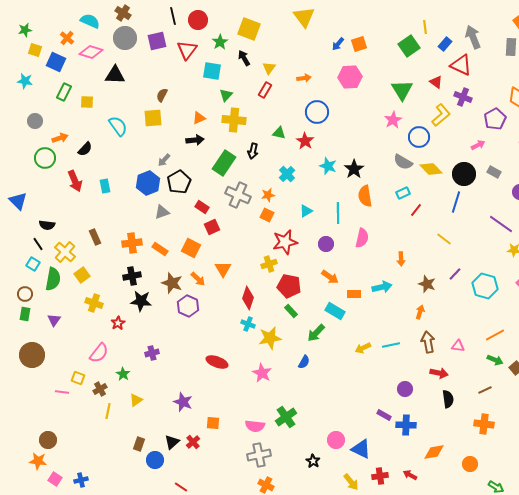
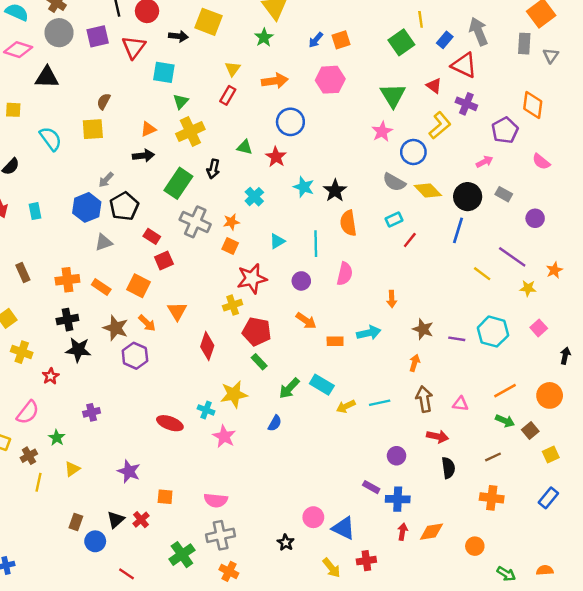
green star: (220, 42) -> (264, 37), moved
black arrow: (244, 58) -> (178, 36), moved, turned 126
orange arrow: (304, 78) -> (275, 81), size x1.5
yellow cross: (234, 120) -> (190, 132), turned -30
yellow line: (444, 239) -> (482, 274), moved
purple line: (455, 274) -> (457, 339), moved, turned 56
cyan rectangle: (335, 311) -> (322, 385), moved
cyan cross: (248, 324) -> (206, 410), moved
green cross: (286, 417) -> (182, 555), moved
red arrow: (410, 475) -> (403, 532), moved, turned 72

